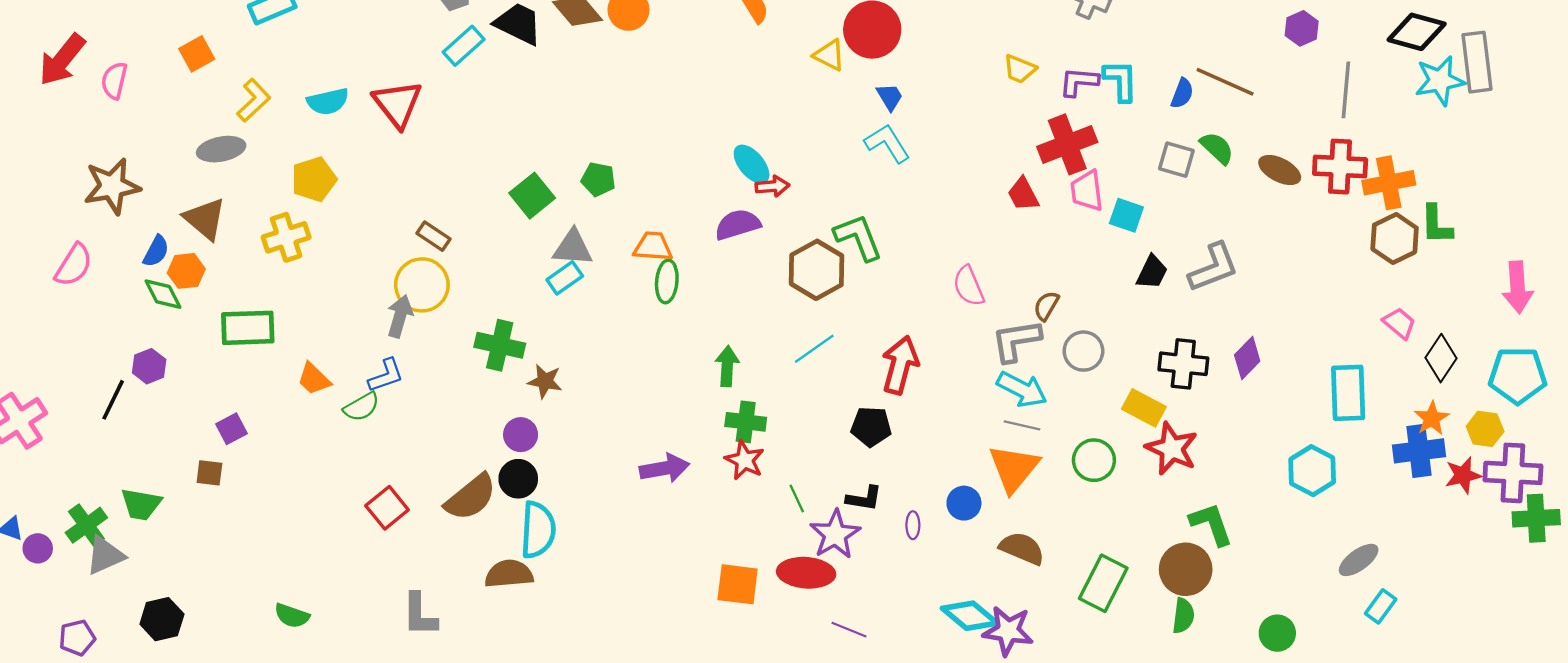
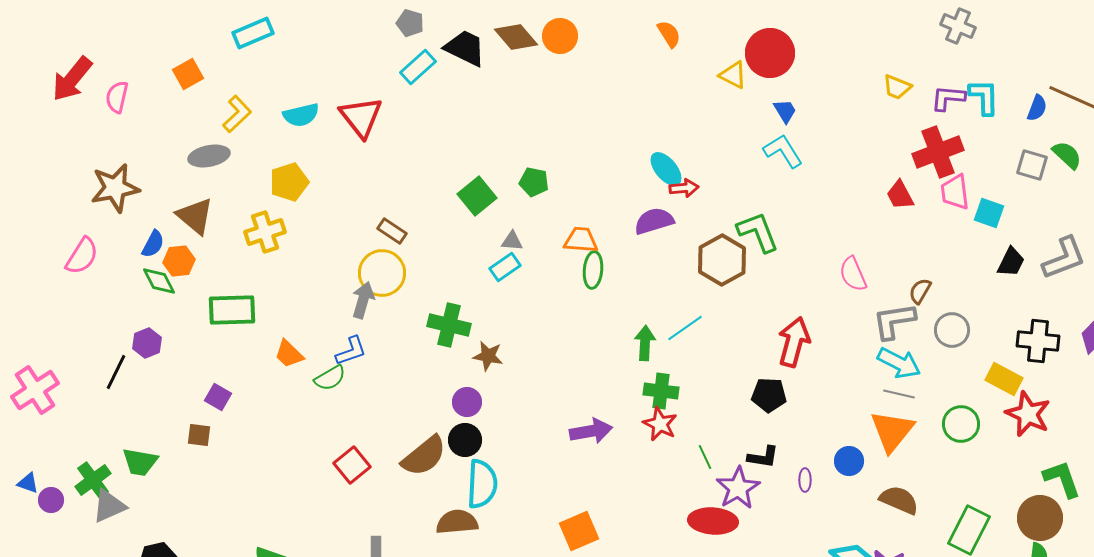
gray triangle: (573, 248) -> (512, 241), size x0.6
cyan line: (814, 349) -> (685, 328), moved
purple square: (232, 429) -> (218, 397), turned -32
orange square: (738, 584) -> (579, 531), moved, turned -30

